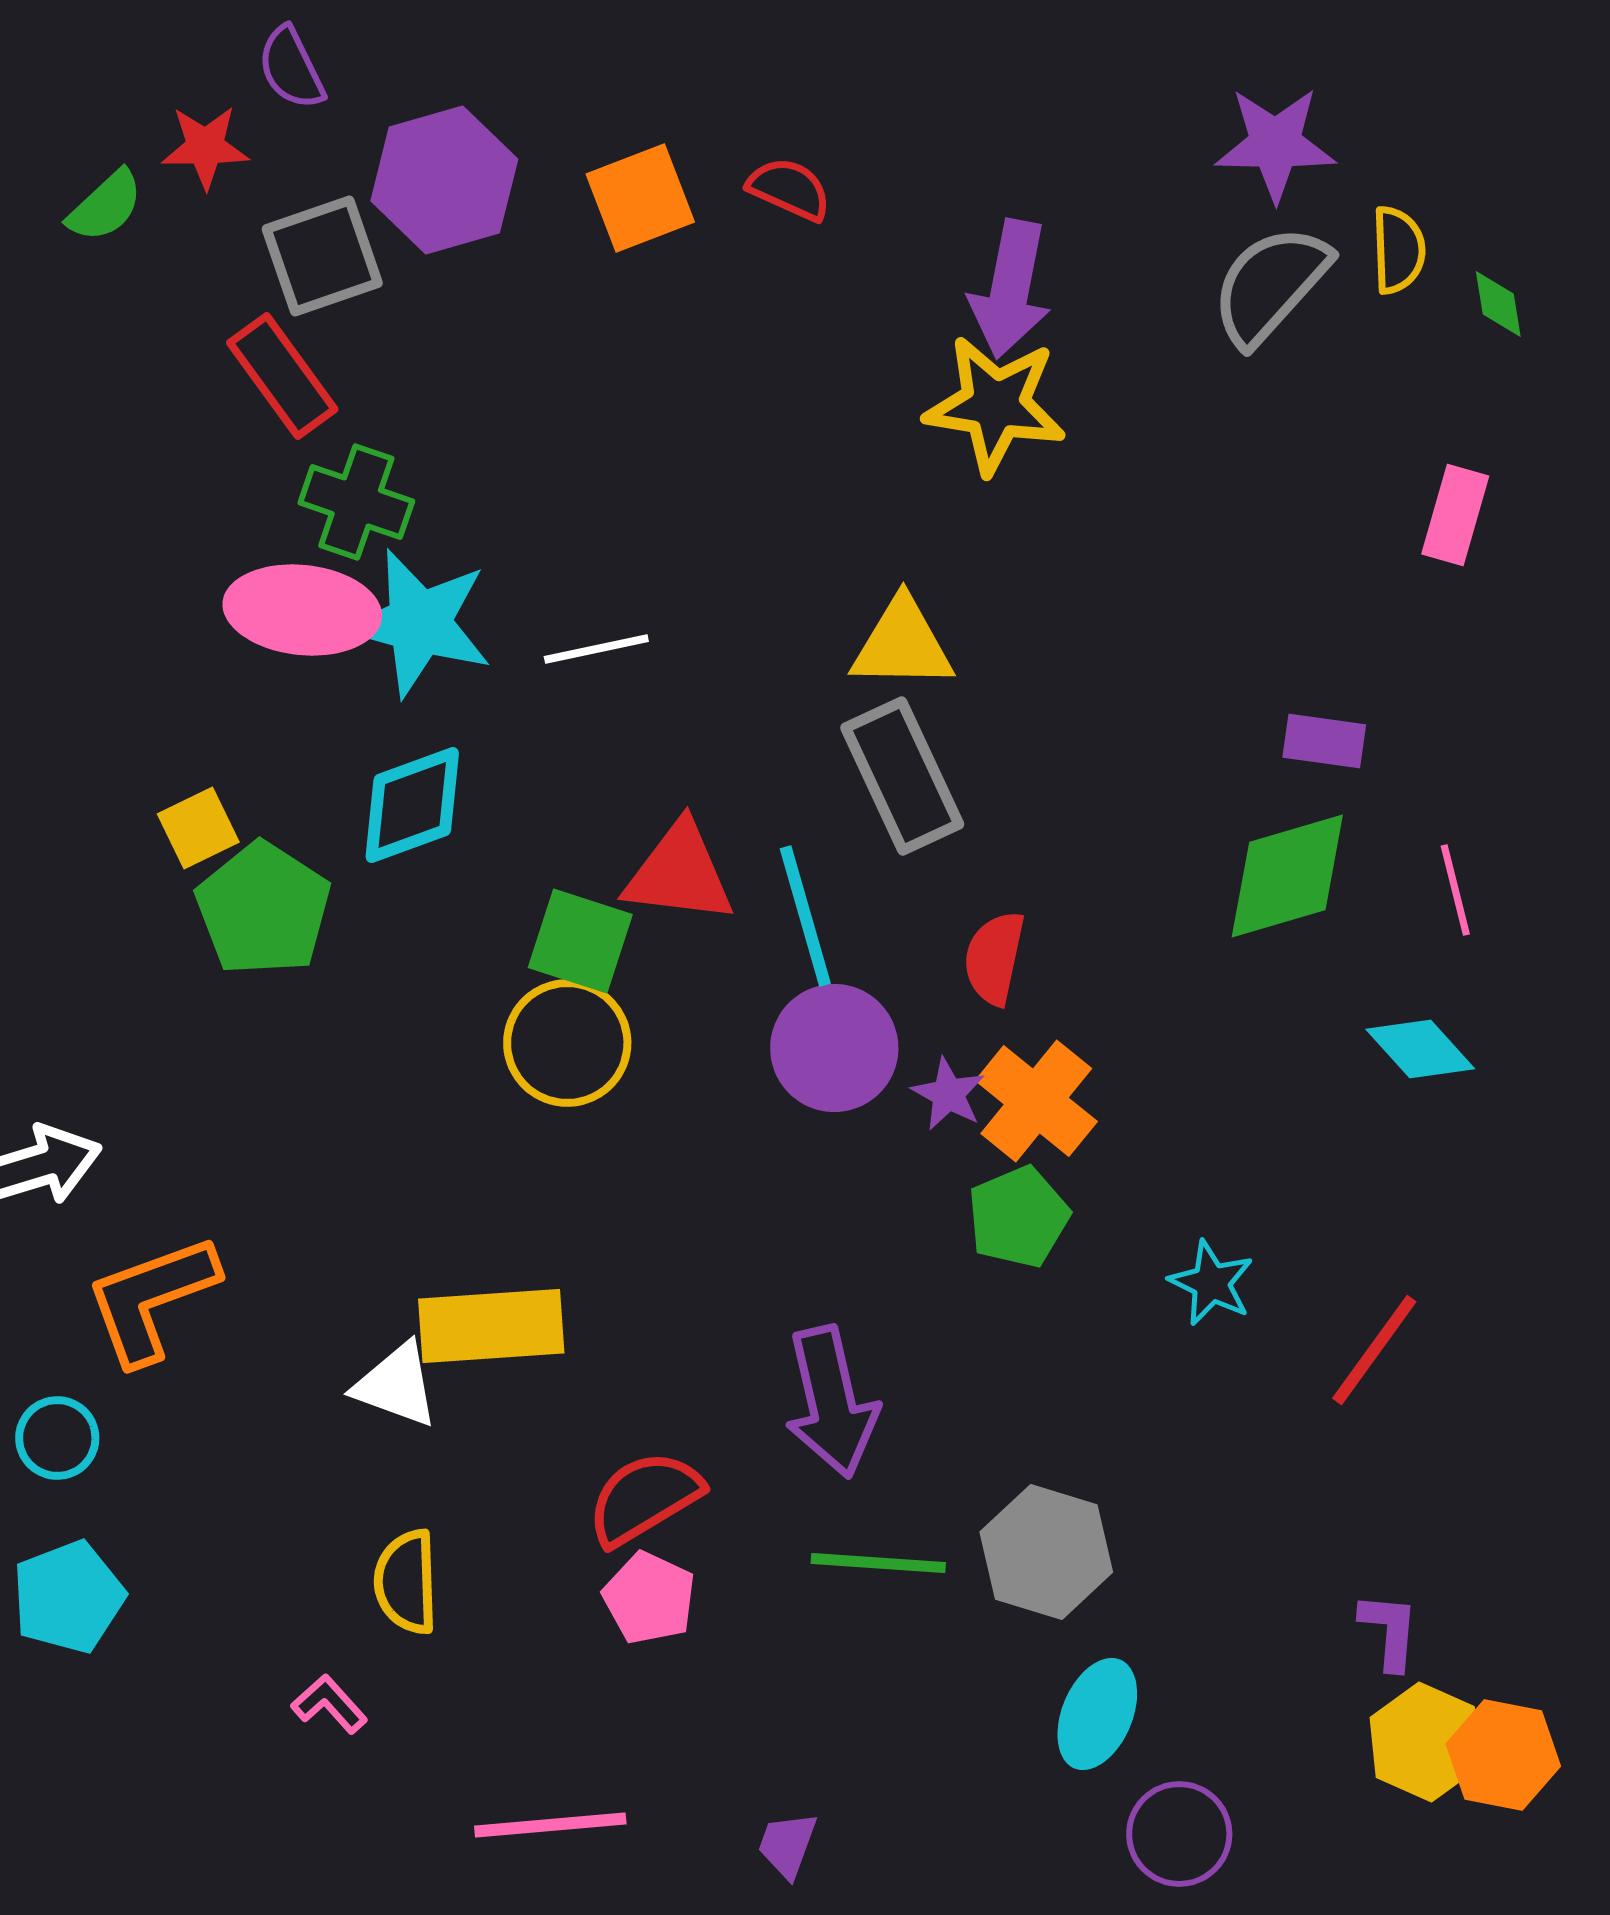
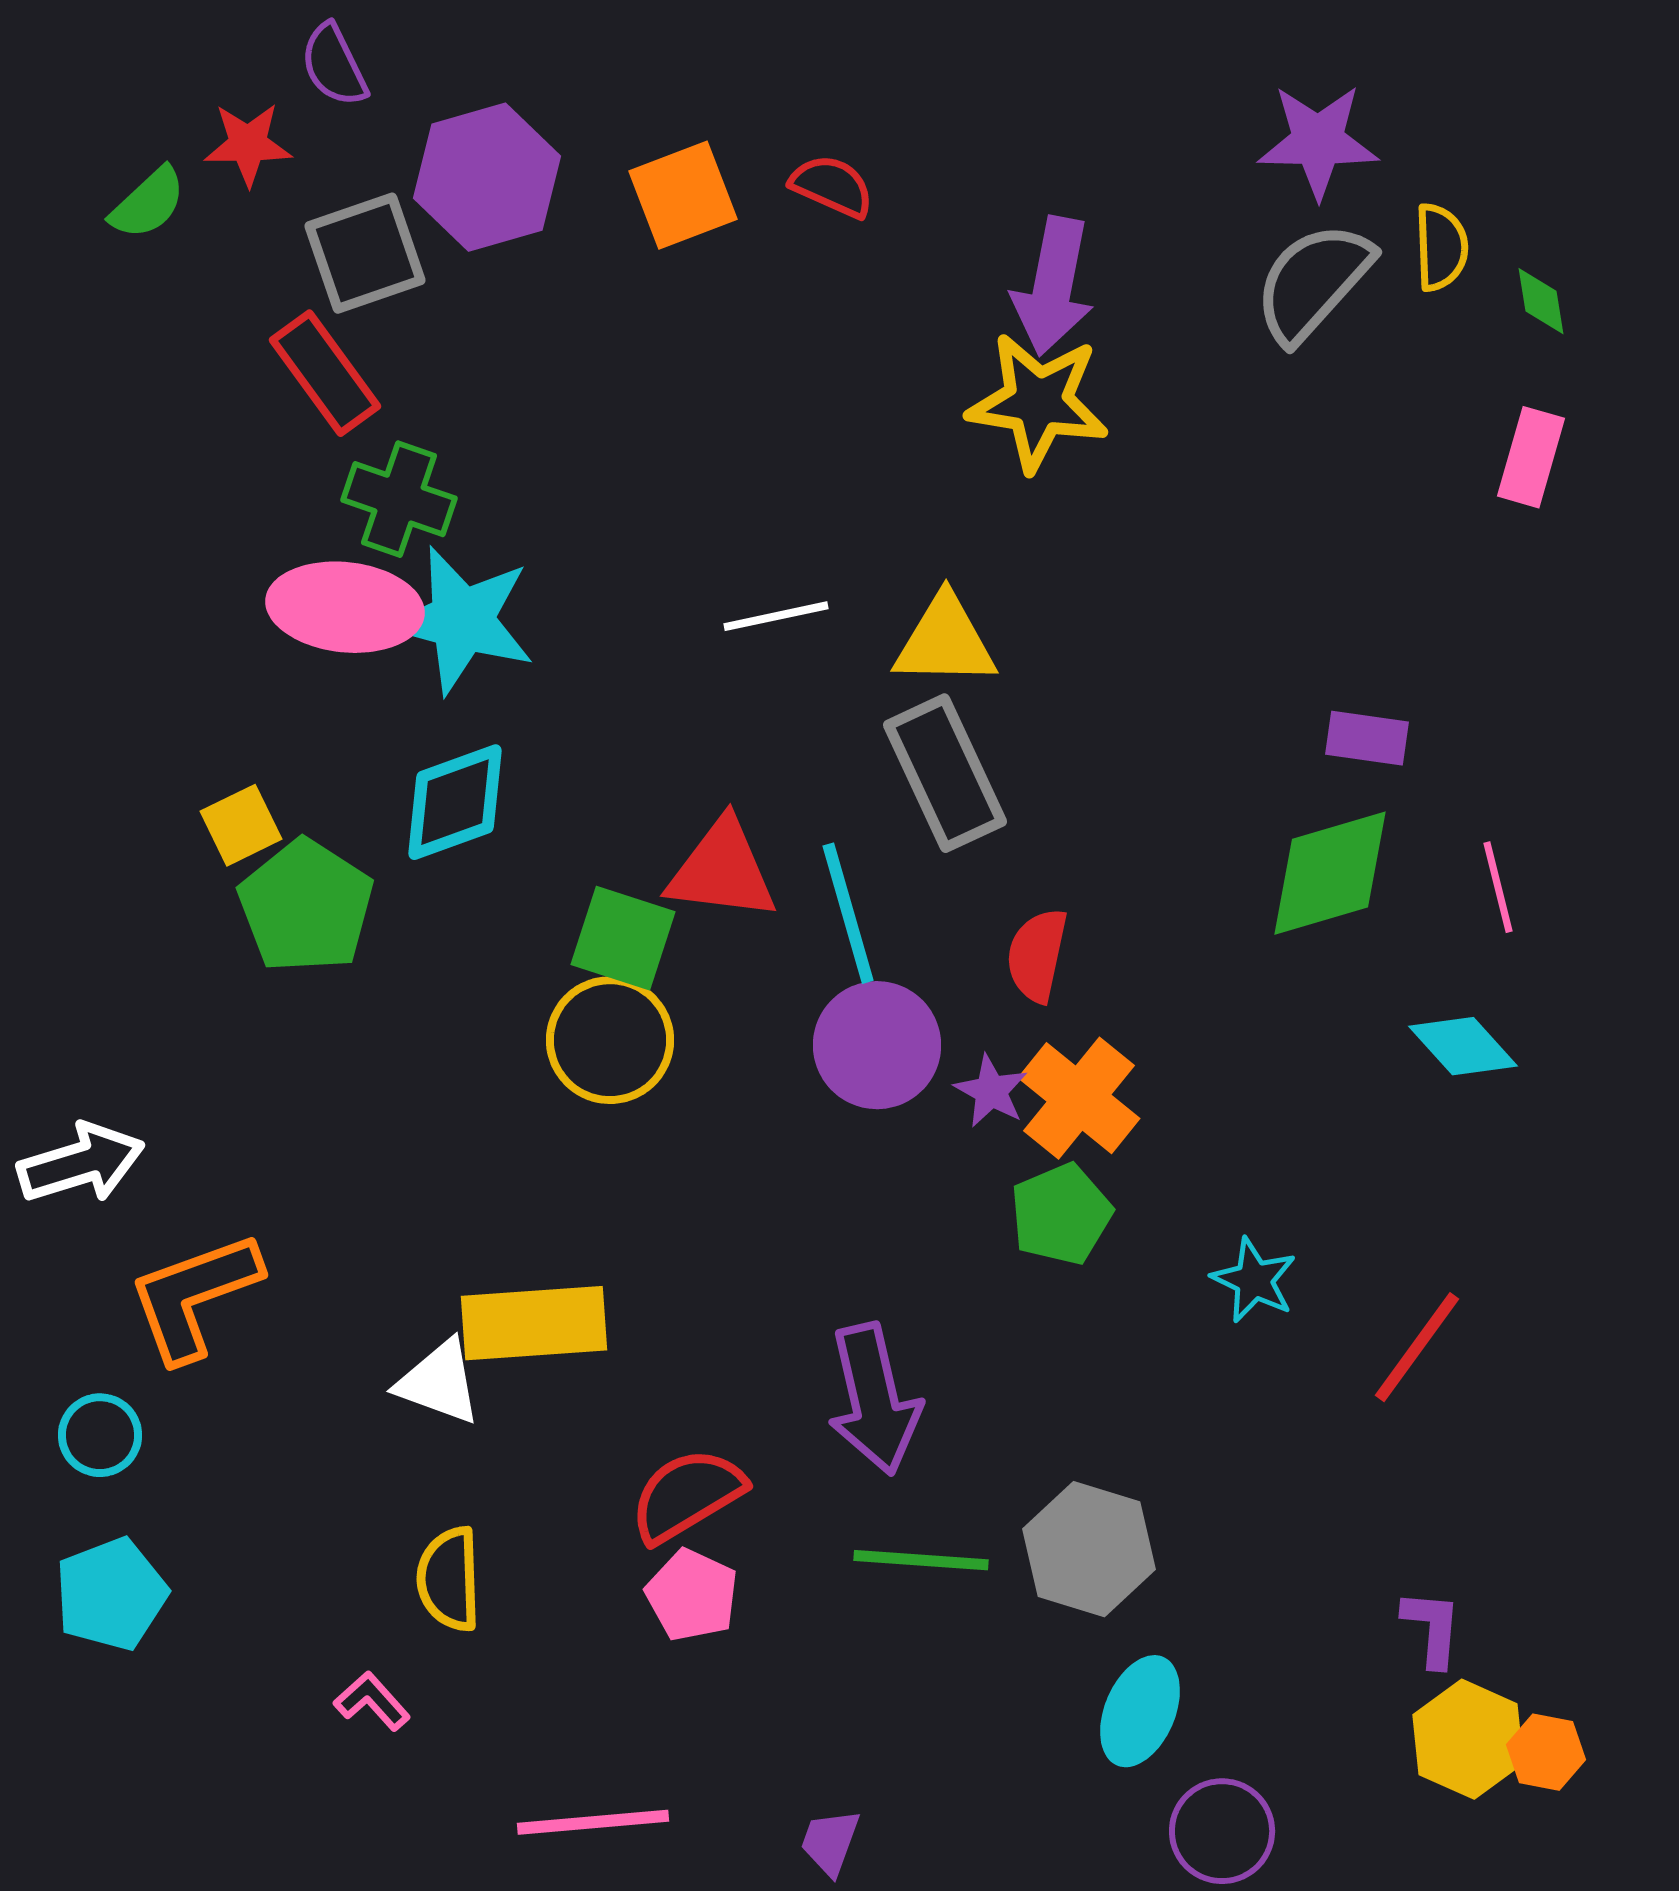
pink rectangle: (1455, 515) -> (1531, 457), moved
white line: (596, 649) -> (776, 616), moved
orange hexagon: (1503, 1755) -> (1546, 1752), size x0.7

